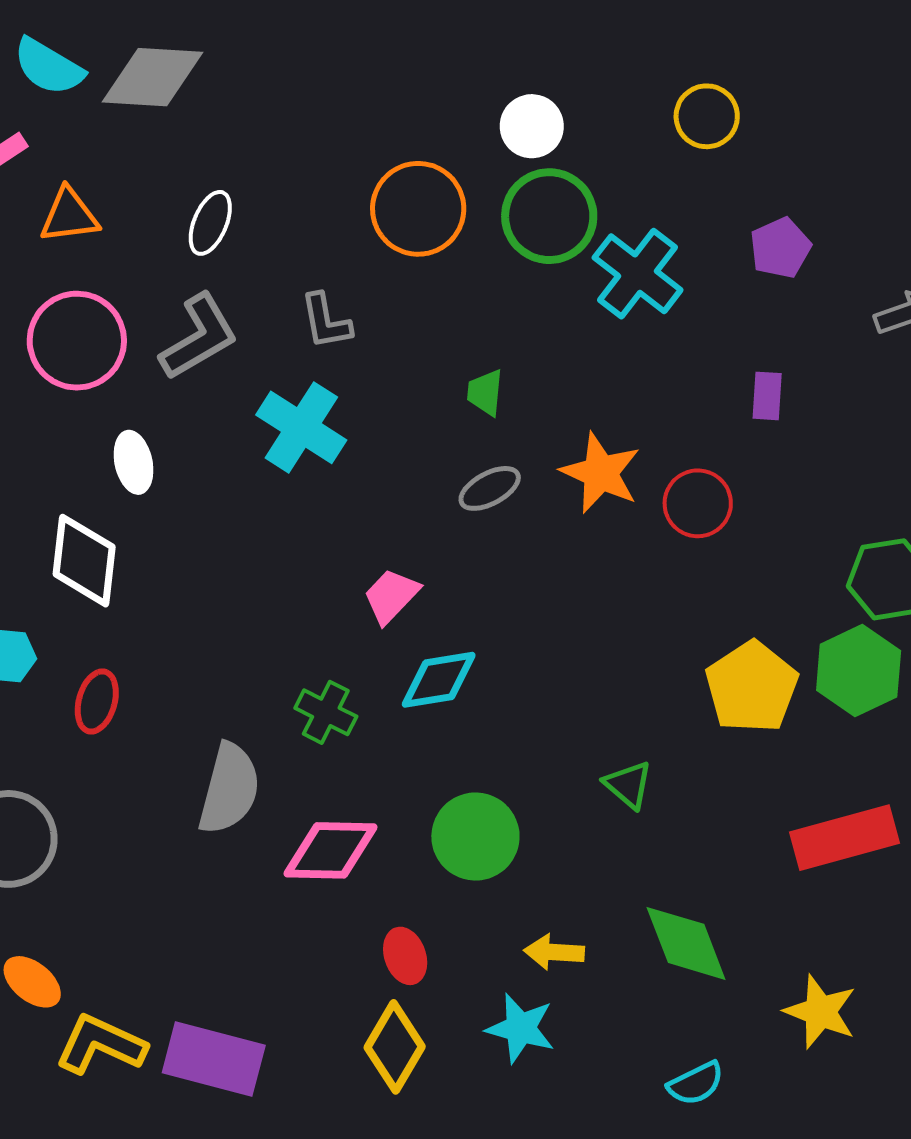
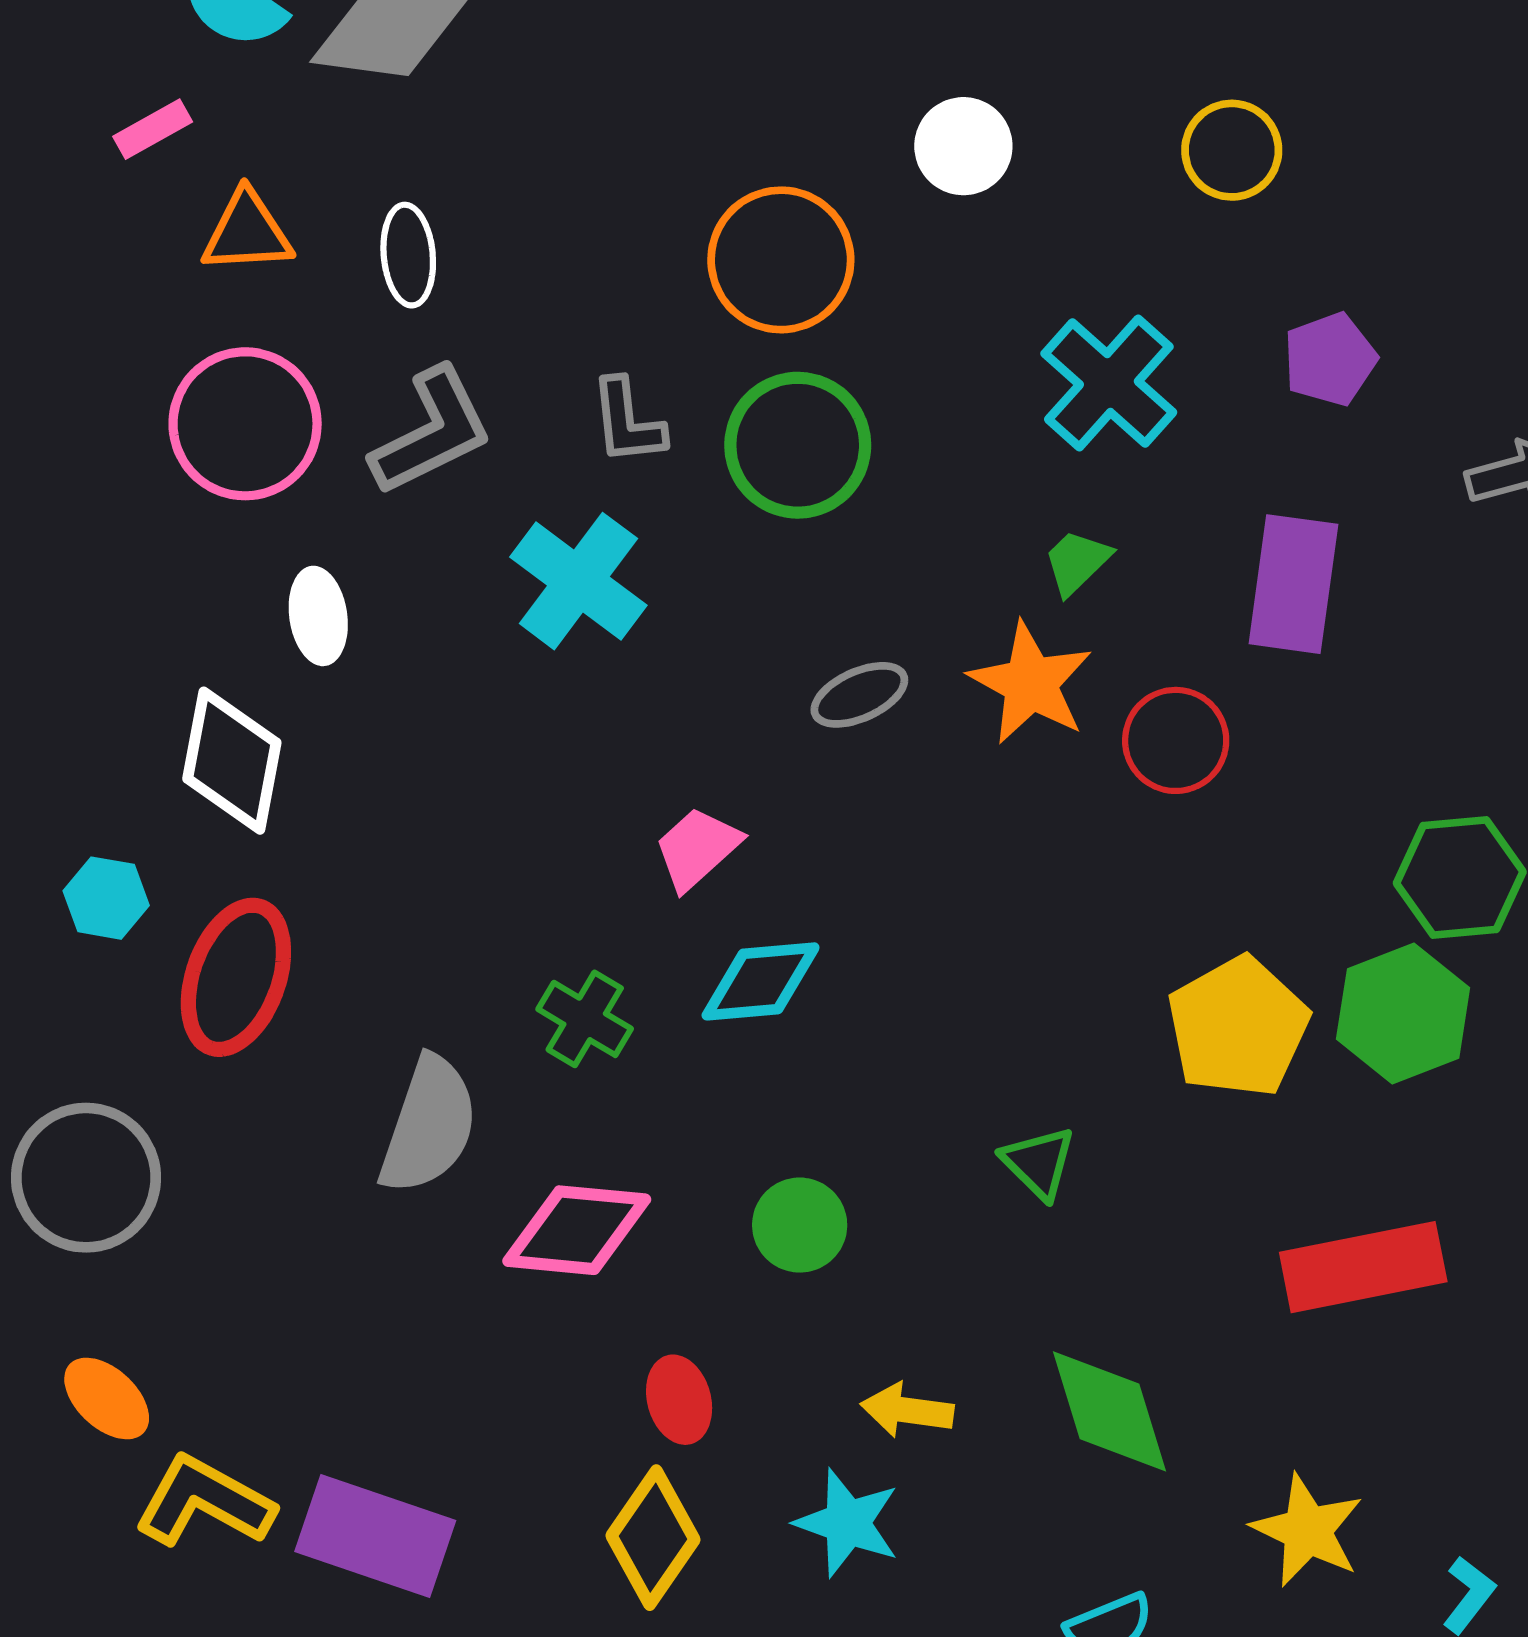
green circle: (549, 216) -> (798, 445), moved
white ellipse: (210, 223) -> (408, 255), moved, turned -32
green trapezoid: (485, 392) -> (1077, 562), moved, turned 36
purple rectangle: (767, 396) -> (1293, 584), size x1.8
red ellipse: (97, 702) -> (236, 977), size x1.6
green circle: (475, 837) -> (800, 1225), size x0.7

